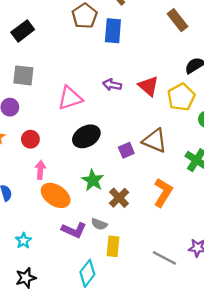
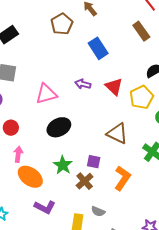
blue rectangle: (113, 31) -> (98, 48), moved, turned -40
purple square: (126, 150) -> (94, 162), moved, turned 32
gray semicircle: (99, 224) -> (98, 211), moved

